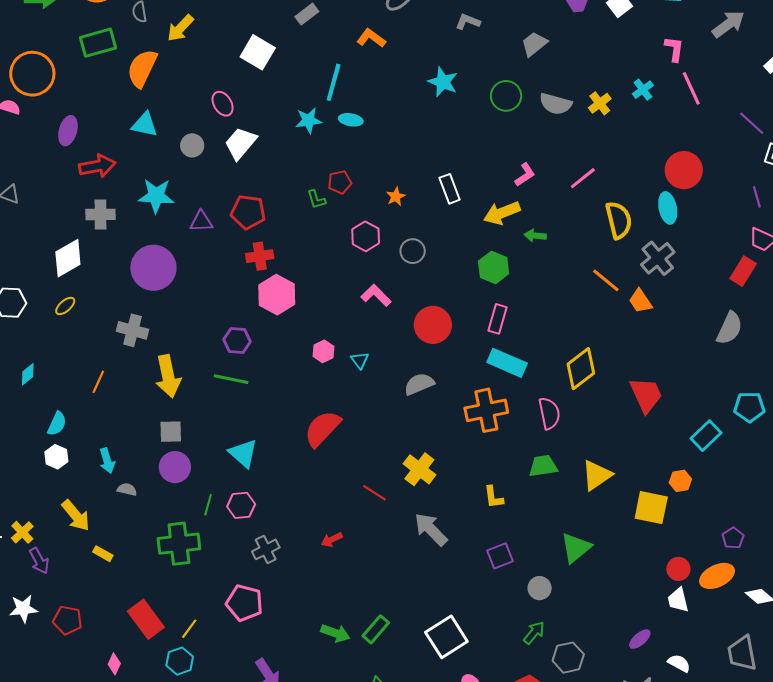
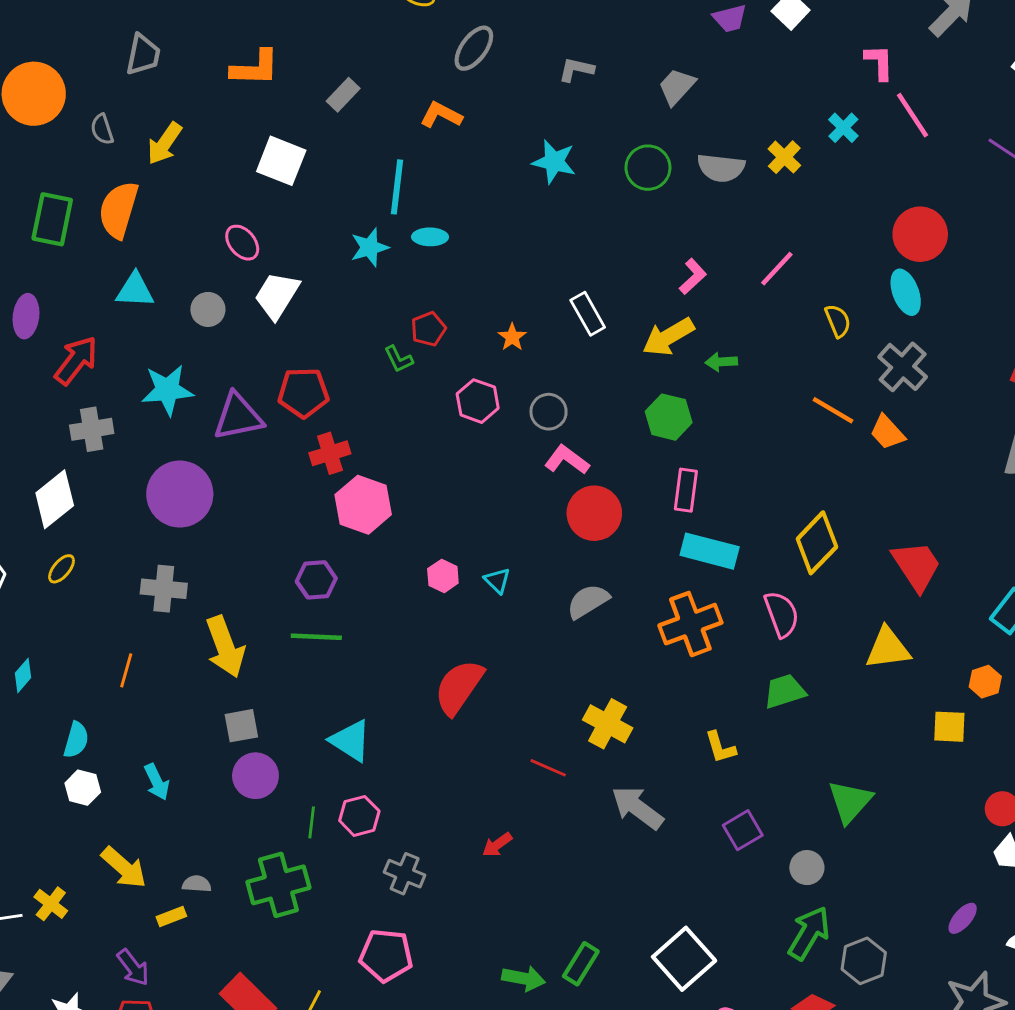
green rectangle: (98, 43) -> (52, 219), moved, turned -54
red arrow: (97, 166) -> (76, 360), turned -33
yellow semicircle: (619, 220) -> (838, 321), size x0.6
purple triangle: (201, 221) -> (238, 417), size x1.5
pink L-shape: (376, 295) -> (567, 460), moved
yellow triangle: (597, 475) -> (888, 648), moved, turned 36
gray semicircle: (127, 489) -> (197, 884), moved
yellow square: (651, 508) -> (949, 727), size x0.7
gray cross: (266, 549) -> (405, 874), turned -32
yellow rectangle: (103, 554) -> (171, 916), turned -42
purple arrow: (39, 561) -> (133, 968), moved
green arrow: (534, 633) -> (809, 933), size x1.5

